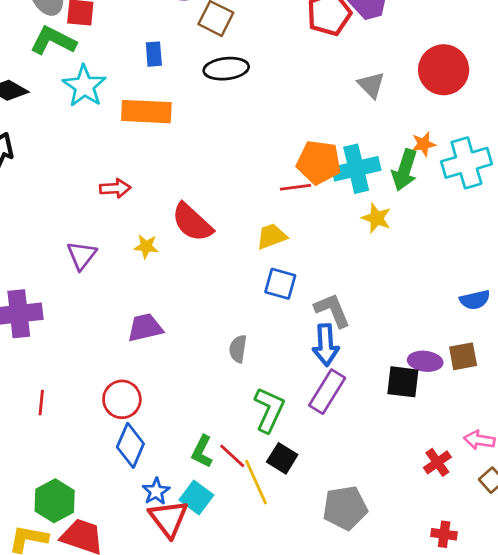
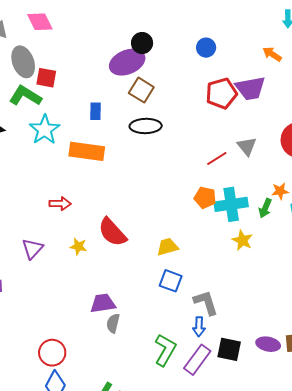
orange pentagon: (319, 162) -> (205, 198), size x0.7
green arrow: (405, 170) -> (265, 208), size x0.7
red line: (295, 187) -> (217, 158), moved, turned -30
purple trapezoid: (145, 328) -> (103, 303), moved
blue arrow: (326, 345) -> (199, 327), size x0.7
gray semicircle: (238, 349) -> (113, 323), moved
black square: (403, 382) -> (229, 349), moved
green L-shape: (269, 410) -> (165, 350), moved

